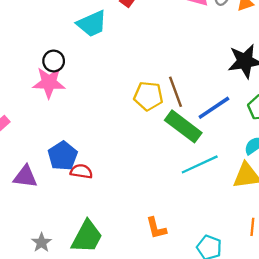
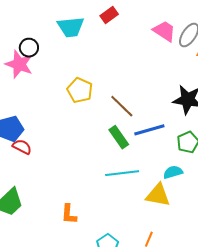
brown line: (176, 92) -> (122, 106), turned -44
yellow pentagon: (148, 96) -> (80, 90), moved
green rectangle: (183, 126) -> (119, 137), size x0.7

